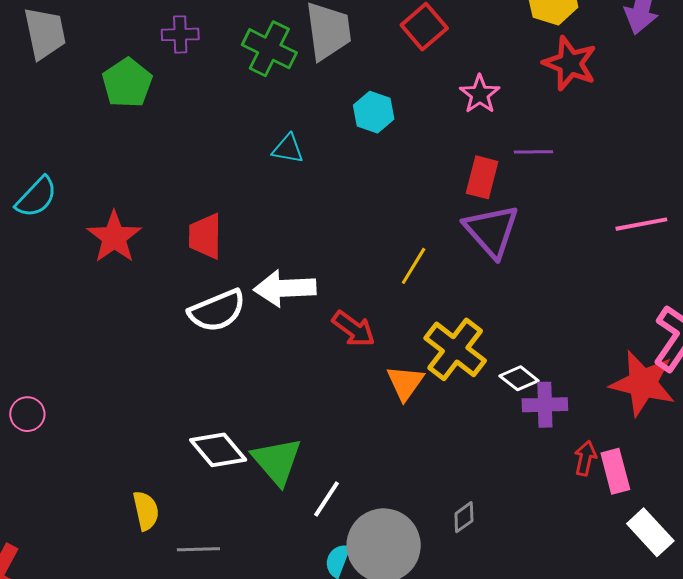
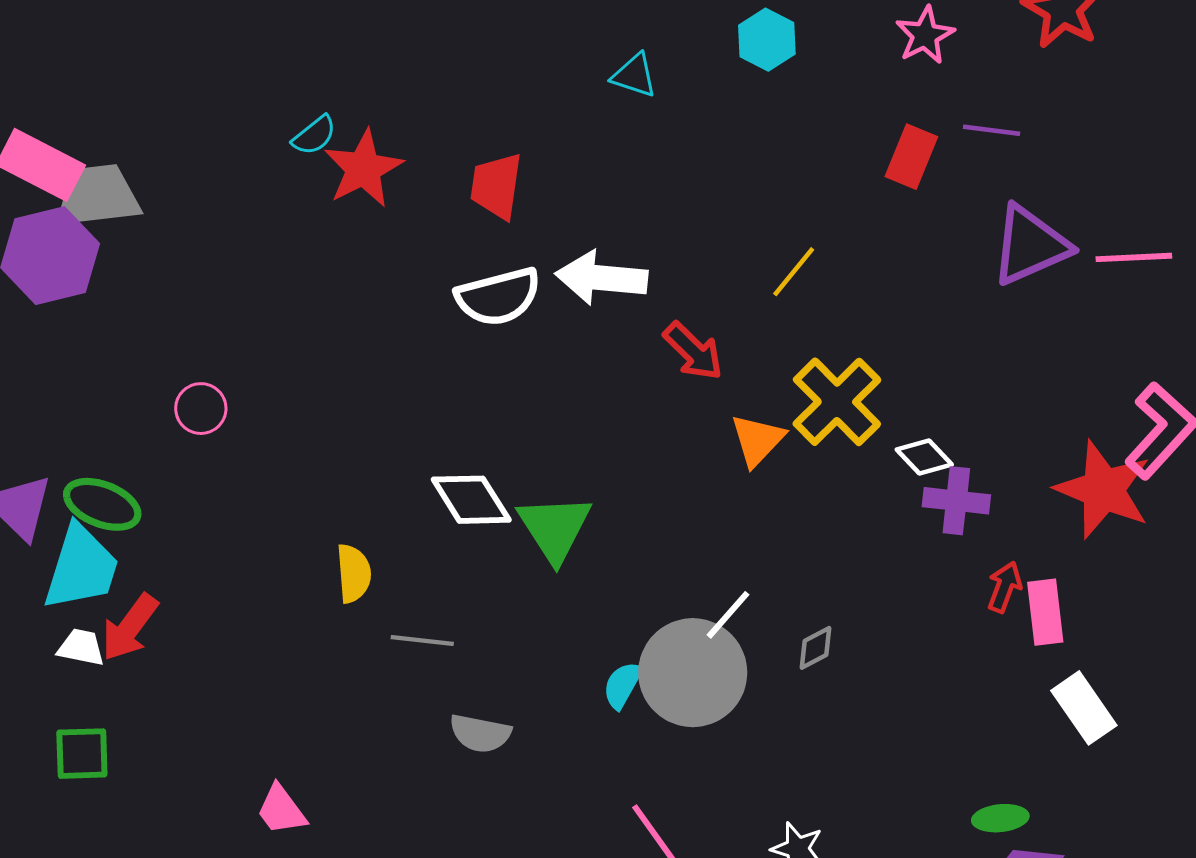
cyan semicircle: (36, 197) -> (314, 135), moved, size x0.7
purple triangle: (492, 231) -> (1030, 245), moved, turned 40
white line: (326, 499) -> (728, 615), moved

